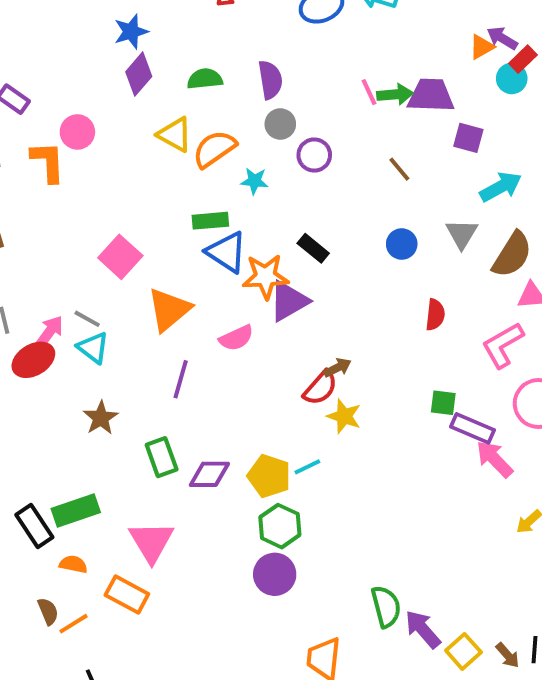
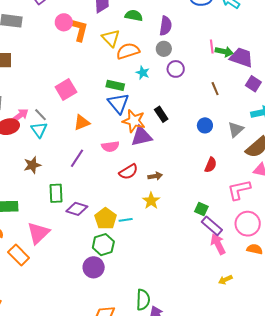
orange L-shape: (48, 162) -> (80, 30), moved
orange triangle: (169, 310) -> (82, 123), size x0.7
red semicircle: (320, 388) -> (128, 172), moved

